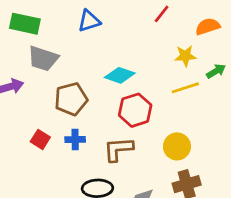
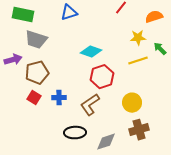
green arrow: (216, 71) -> (160, 49), turned -104
brown pentagon: (71, 99) -> (37, 73), moved
brown L-shape: (118, 149) -> (90, 105), turned -30

